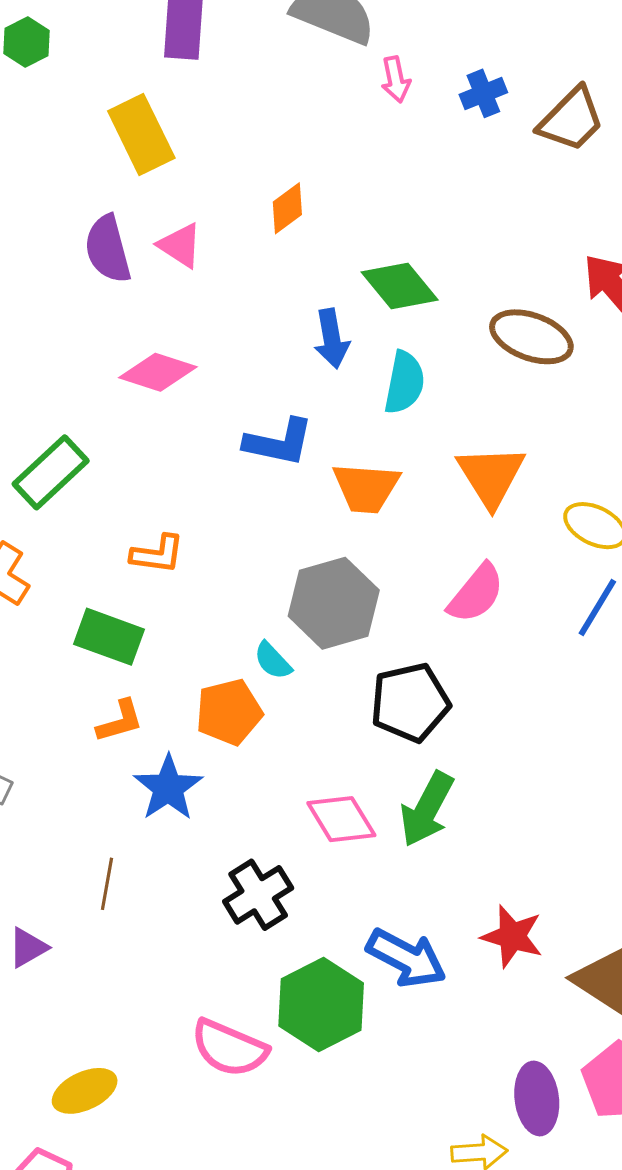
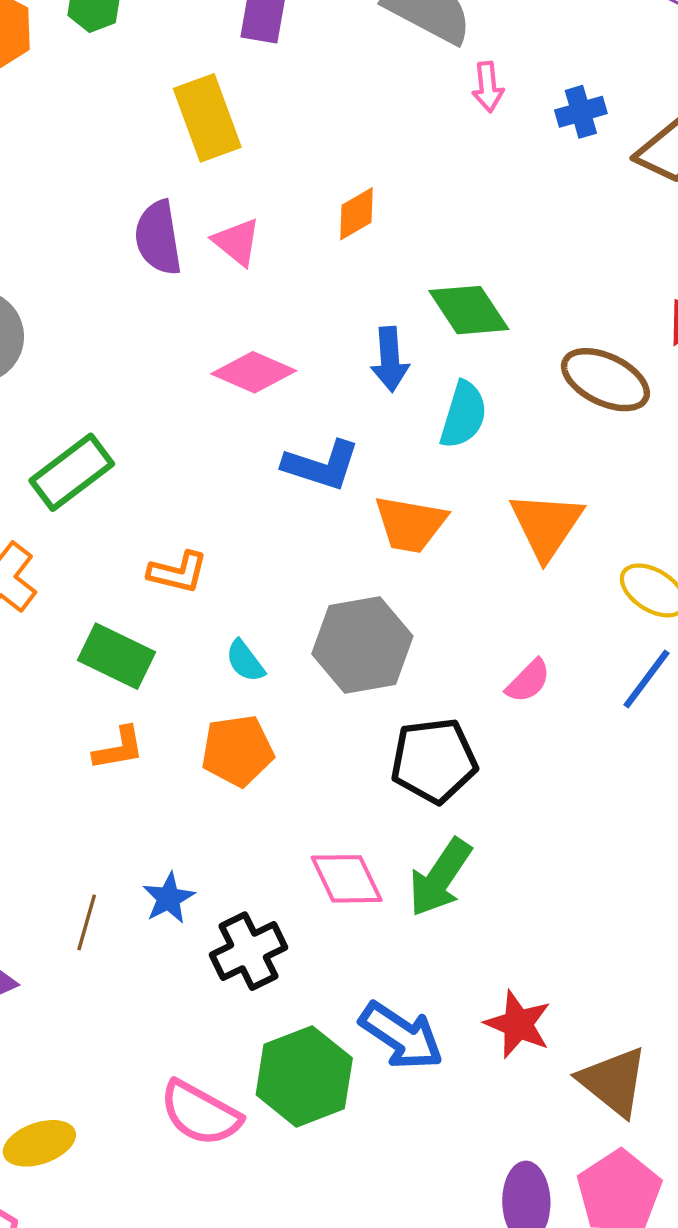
pink diamond: (158, 372) -> (254, 372), moved
pink semicircle: (476, 593) -> (528, 681), moved, size x0.7
cyan semicircle: (273, 661) -> (245, 661), moved
blue star: (168, 788) -> (169, 898), moved, size x0.7

